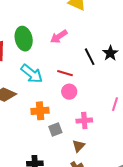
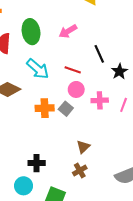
black star: (110, 53) -> (119, 71), moved
pink cross: (84, 121) -> (100, 100), moved
gray square: (55, 130) -> (66, 109), moved, turned -32

